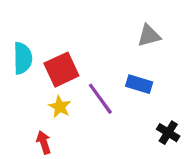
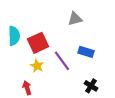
gray triangle: (149, 36) -> (75, 19), moved
black cross: (168, 133) -> (91, 86), moved

